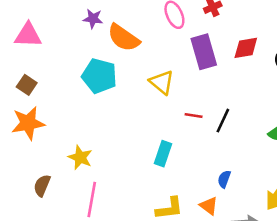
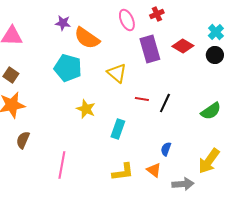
red diamond: (246, 48) -> (183, 46), turned 40
yellow star: (80, 157) -> (86, 109), moved
brown semicircle: (42, 185) -> (23, 140), moved

